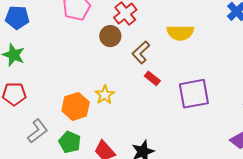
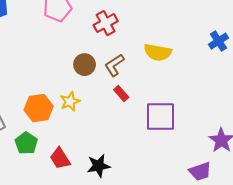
brown circle: (110, 36) -> (85, 65), moved

